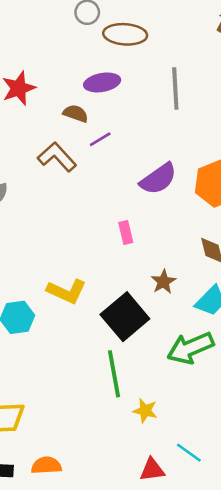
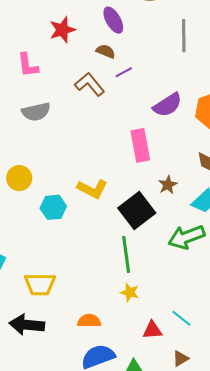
purple ellipse: (102, 82) -> (113, 20), moved, turned 68
pink rectangle: (126, 233) -> (140, 145), size x1.8
yellow star: (145, 411) -> (130, 292), moved
orange semicircle: (46, 465) -> (89, 321), moved

